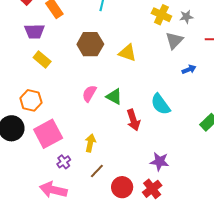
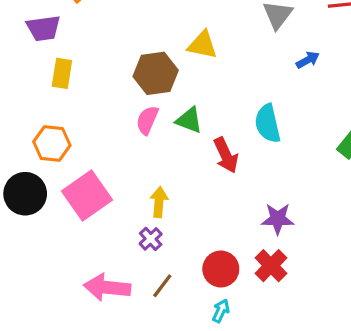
brown hexagon: (90, 44) -> (156, 73), moved
yellow rectangle: (42, 59) -> (62, 73), turned 66
cyan semicircle: (160, 104) -> (268, 123), turned 30
purple cross: (64, 162) -> (151, 239), moved
brown line: (97, 171) -> (162, 286), moved

